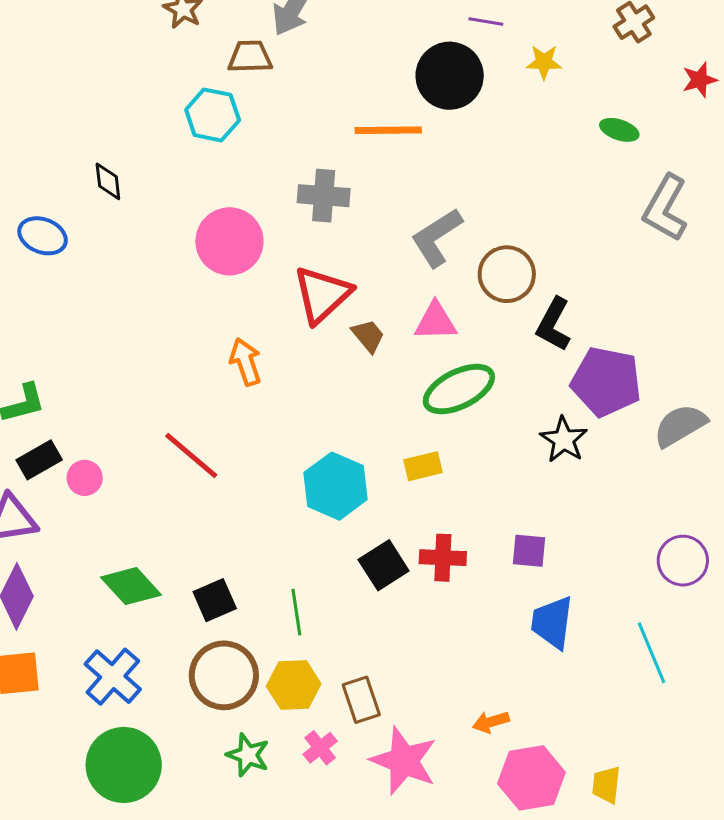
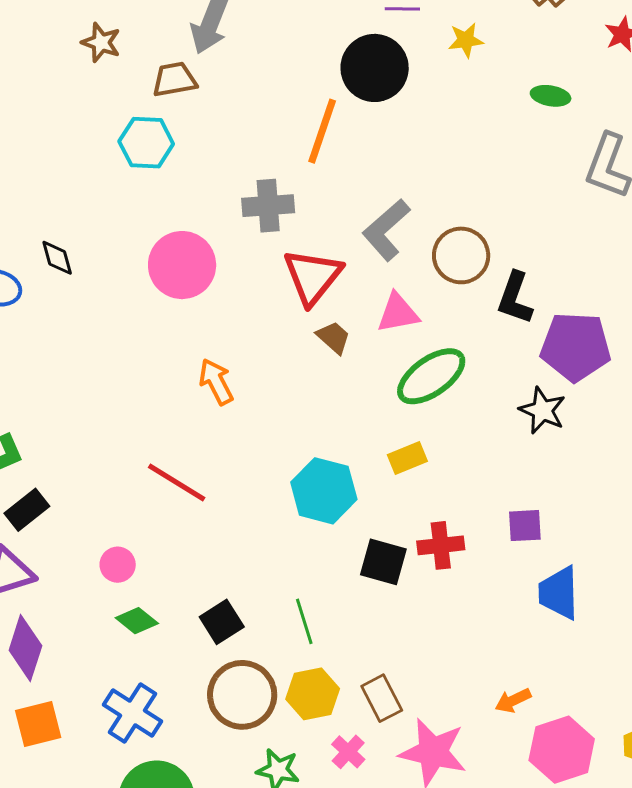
orange line: (388, 130) -> (322, 131), turned -62
black diamond: (108, 181) -> (57, 258), moved
red triangle: (322, 295) -> (313, 277), moved
pink circle: (85, 478) -> (118, 565), moved
black square: (384, 565) -> (383, 562), turned -33
green diamond: (131, 586) -> (137, 621), size x0.7

